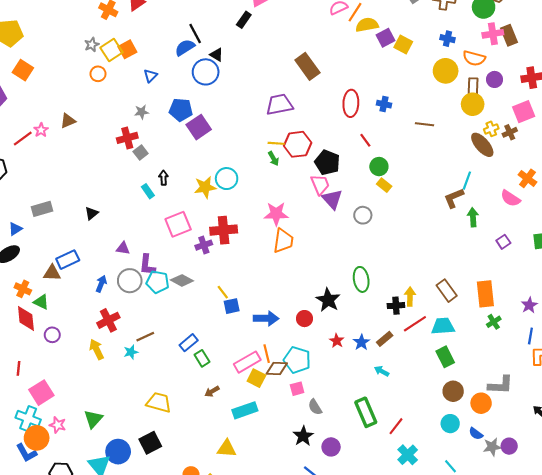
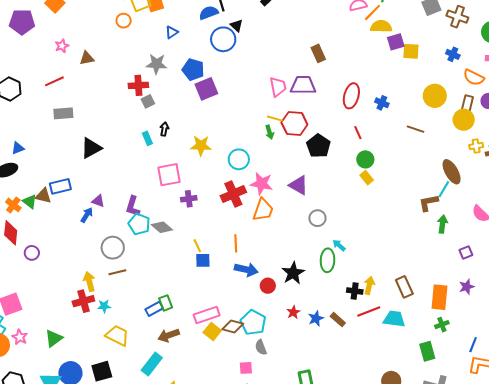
yellow square: (403, 44) -> (411, 51), turned -36
brown rectangle: (307, 66) -> (318, 53), size x0.7
yellow circle: (446, 71) -> (435, 96), moved
purple trapezoid: (279, 105) -> (303, 85), moved
gray star: (142, 112) -> (157, 64), size x1.5
pink star: (41, 130) -> (62, 46), moved
red line: (23, 138) -> (54, 81), moved
brown ellipse: (482, 145) -> (452, 172), moved
cyan circle: (227, 179) -> (239, 159), moved
pink trapezoid: (320, 185) -> (278, 87), moved
purple triangle: (332, 199) -> (299, 185), moved, turned -30
gray rectangle: (42, 209) -> (63, 113), moved
black triangle: (92, 213) -> (91, 148), size x1.6
gray circle: (363, 215) -> (317, 218), moved
red cross: (224, 230) -> (233, 194), moved, turned -30
purple triangle: (123, 248) -> (98, 201), moved
gray circle: (130, 281) -> (113, 248), moved
green triangle: (41, 302) -> (30, 201), moved
purple star: (529, 305) -> (467, 287), moved
blue arrow: (266, 318) -> (246, 270), moved
red cross: (108, 320) -> (83, 301), moved
brown rectangle: (385, 339) -> (338, 320), turned 70
blue rectangle: (189, 343) -> (154, 309), moved
yellow arrow: (96, 349) -> (89, 282), moved
cyan star: (131, 352) -> (104, 306), moved
orange line: (267, 354) -> (236, 243), moved
green rectangle: (445, 357) -> (427, 351), moved
cyan arrow: (382, 371) -> (339, 245), moved
pink square: (297, 389) -> (246, 368), moved
brown arrow: (212, 391) -> (169, 335), size x1.5
gray semicircle: (315, 407) -> (261, 347), moved
cyan rectangle: (245, 410) -> (152, 364), moved, turned -45

